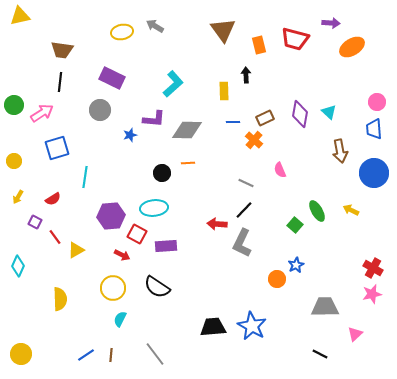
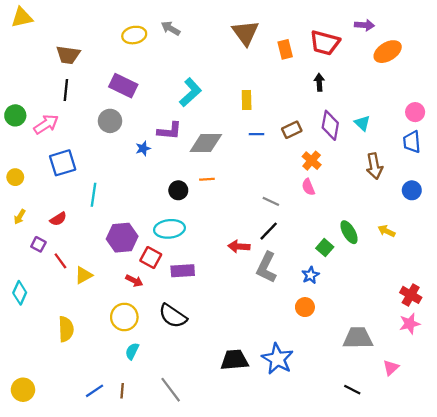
black arrow: (246, 75) -> (319, 82), moved
orange cross: (254, 140) -> (312, 161), moved
blue circle: (374, 173) -> (412, 190), size x0.6
blue star: (296, 265) -> (310, 275), moved

